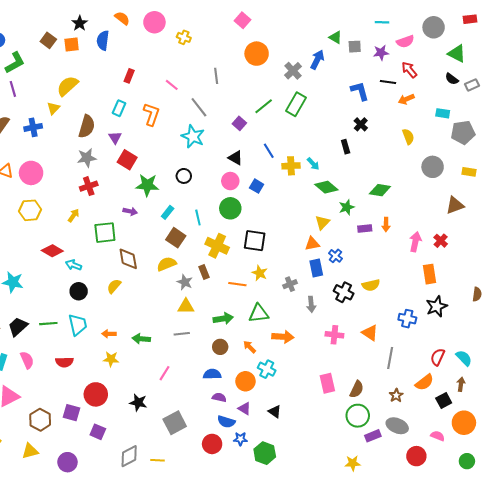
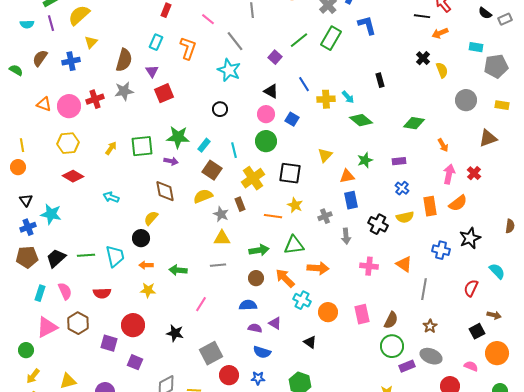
yellow semicircle: (67, 86) -> (79, 15), moved
blue L-shape: (360, 91) -> (367, 25), moved
black cross: (361, 124) -> (423, 58), moved
red square: (127, 160) -> (164, 93), turned 36
green star: (147, 185) -> (178, 137), moved
red cross: (89, 186) -> (95, 99), moved
green star: (347, 207) -> (365, 160), moved
purple arrow: (130, 211) -> (171, 161), moved
yellow triangle: (322, 222) -> (325, 155), moved
orange arrow: (386, 225) -> (443, 145), moved, turned -32
green square: (105, 233) -> (142, 146), moved
yellow cross: (217, 246) -> (253, 178), turned 30
red diamond: (52, 251) -> (73, 176), moved
blue cross: (335, 256) -> (402, 188), moved
orange rectangle: (430, 274) -> (430, 206), moved
black circle: (79, 291) -> (141, 238), moved
orange arrow: (250, 347) -> (285, 278), size x1.5
cyan semicircle: (464, 358) -> (497, 271), moved
orange circle: (245, 381) -> (328, 312), moved
orange semicircle: (424, 382) -> (458, 203), moved
brown arrow: (461, 384) -> (494, 315), turned 96
purple triangle: (244, 409) -> (275, 323), moved
brown hexagon: (40, 420) -> (78, 323), moved
blue star: (240, 439) -> (258, 378), moved
red circle: (212, 444) -> (229, 375), moved

